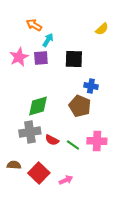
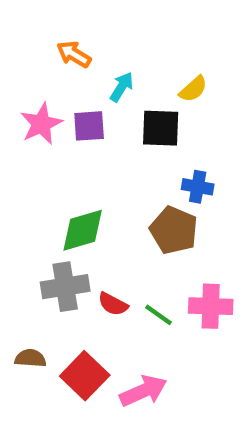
yellow semicircle: (102, 29) -> (193, 89), moved
cyan arrow: (48, 40) -> (122, 87), moved
pink arrow: (66, 180) -> (143, 391), size x1.5

